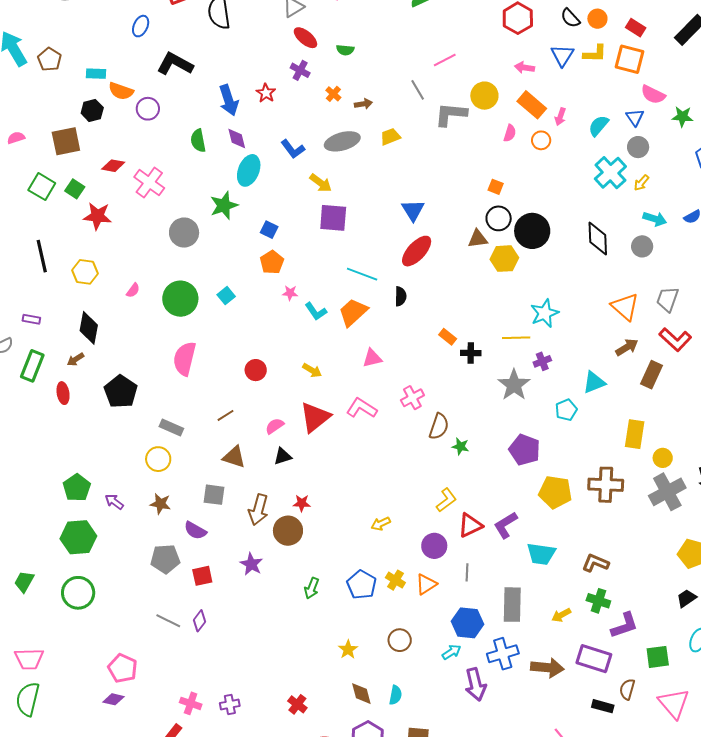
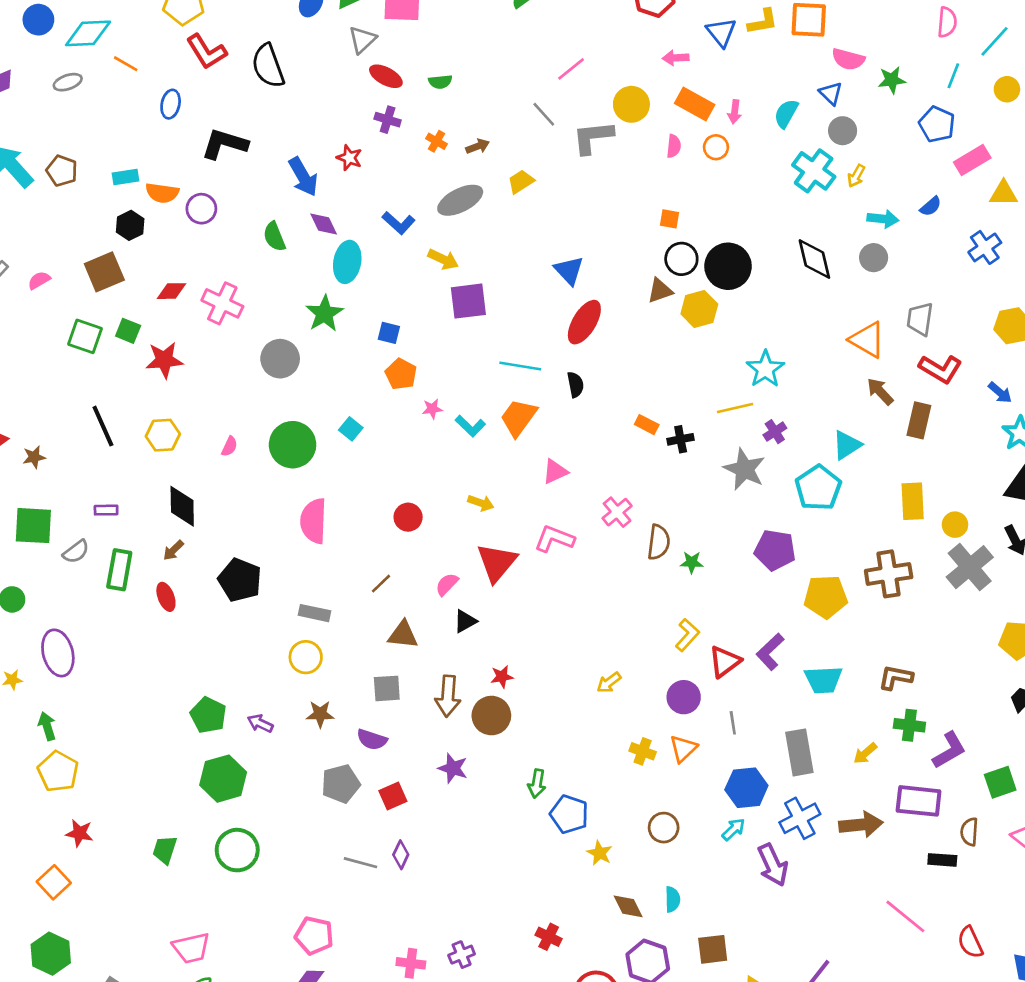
brown arrow: (627, 347) -> (880, 391), turned -90
cyan pentagon: (566, 410) -> (818, 488), size x1.6
blue pentagon: (362, 585) -> (569, 814), moved

